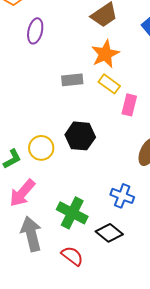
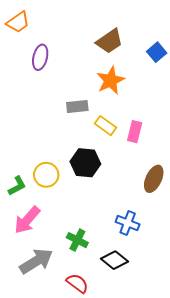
yellow rectangle: (109, 84) -> (105, 126), moved
green cross: (72, 213) -> (77, 240), size x0.7
gray arrow: (31, 234) -> (36, 261), turned 72

